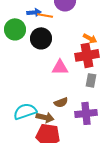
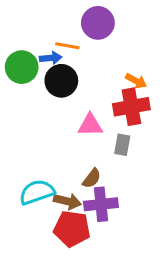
blue arrow: (34, 12) -> (51, 58), moved
gray rectangle: (91, 80) -> (122, 145), moved
brown semicircle: (61, 102) -> (92, 178), turned -32
purple cross: (86, 113) -> (101, 204), moved

